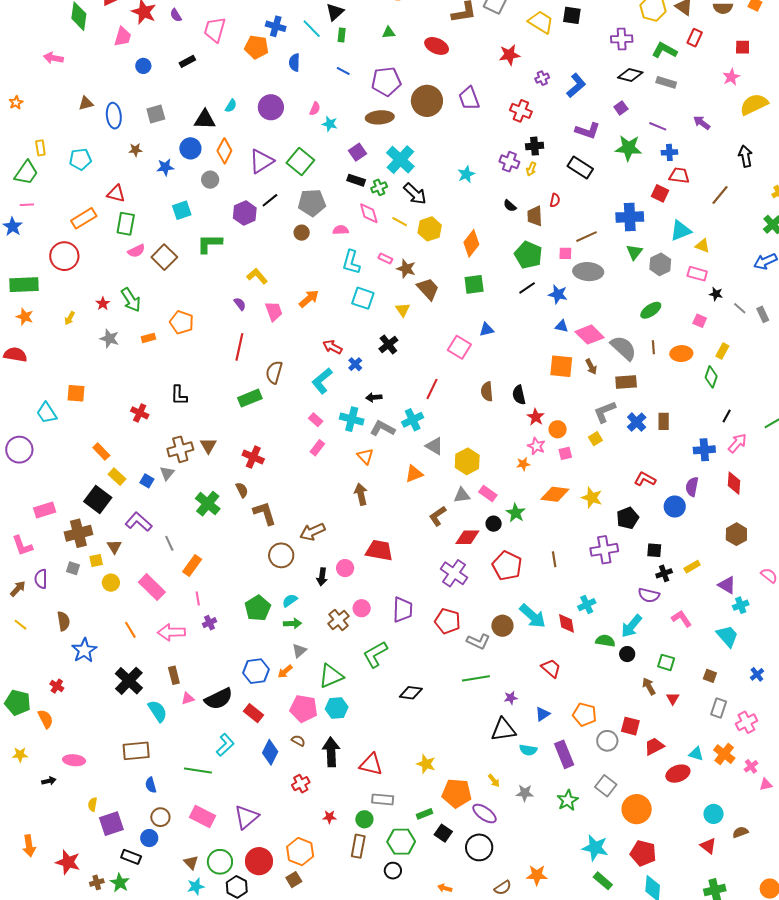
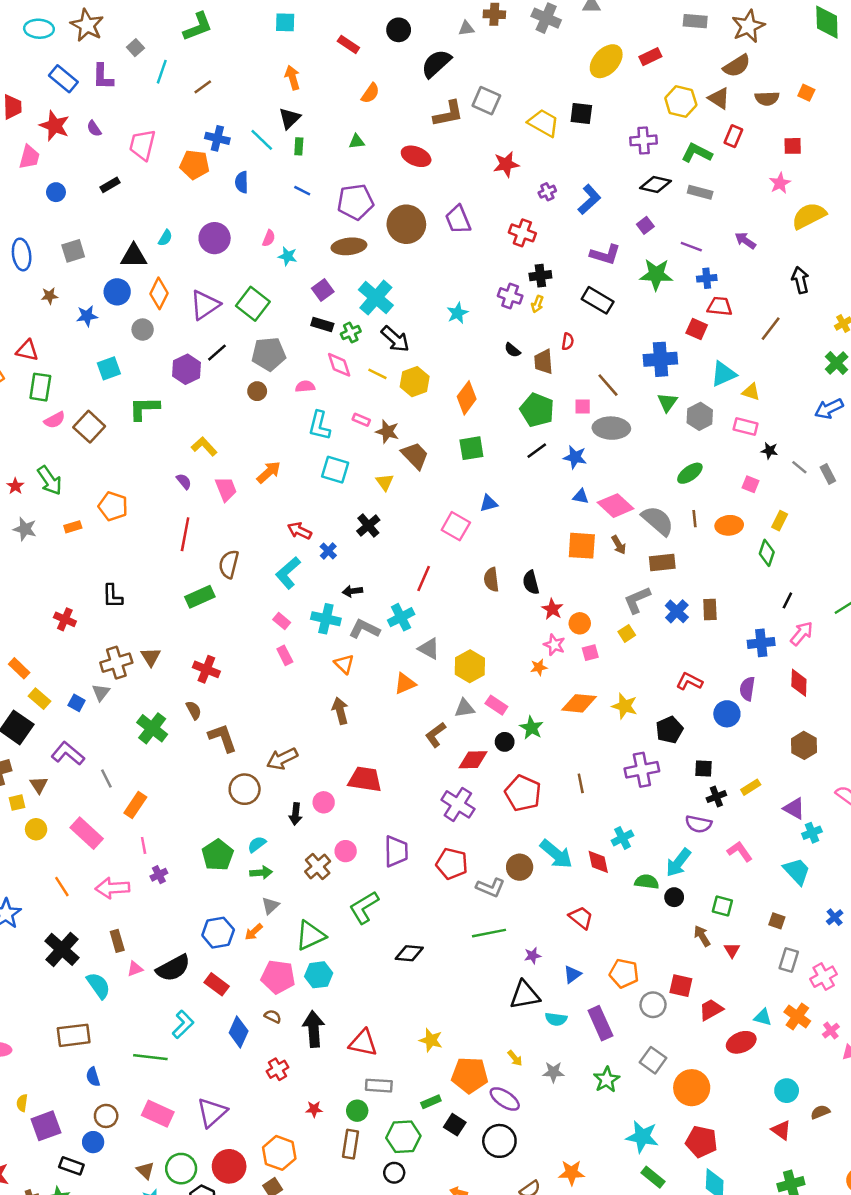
brown line: (587, 237) -> (608, 385), turned 75
pink rectangle: (317, 448) -> (285, 655), turned -63

